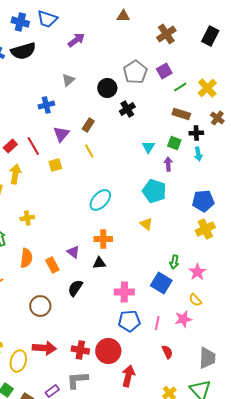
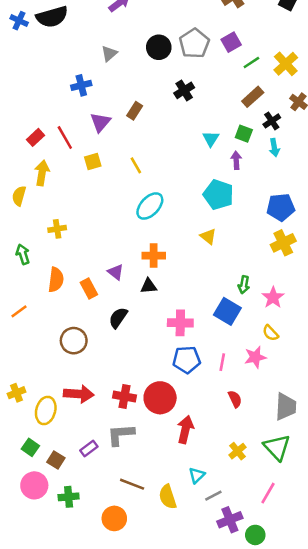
black circle: (107, 88) -> (159, 47), moved
brown rectangle: (181, 114) -> (253, 97), turned -60
black cross: (196, 133) -> (272, 121), turned -32
yellow line: (89, 151) -> (136, 165), moved

